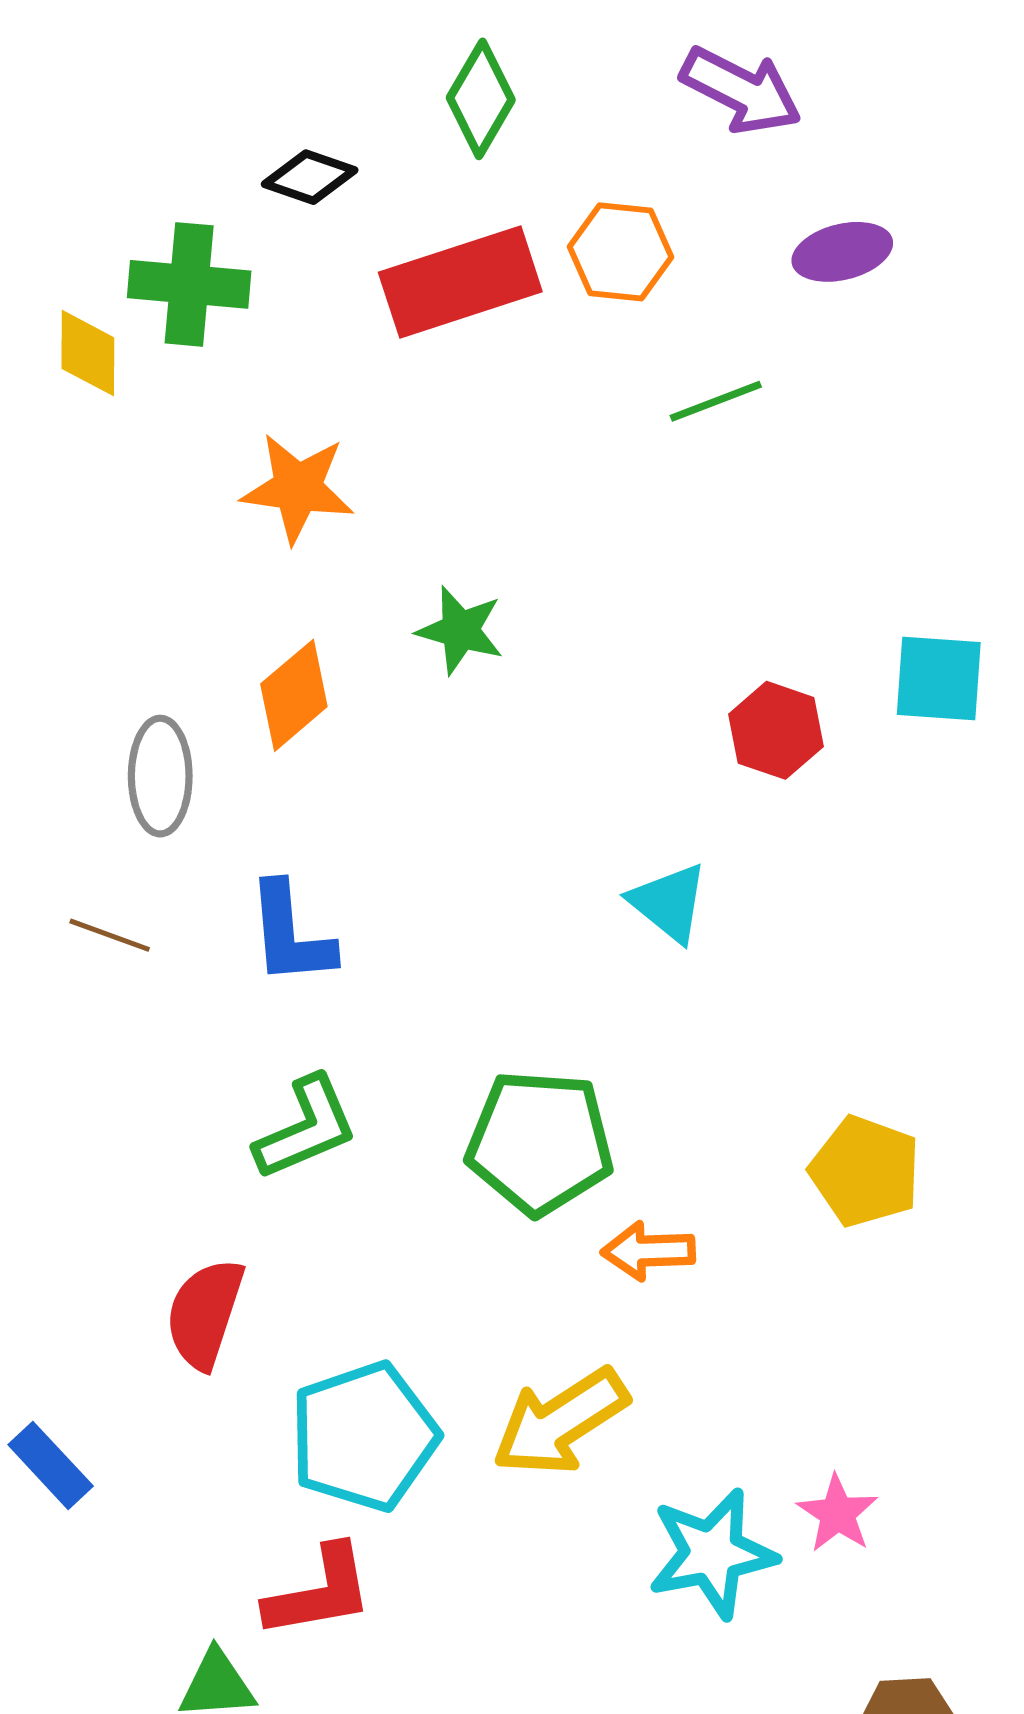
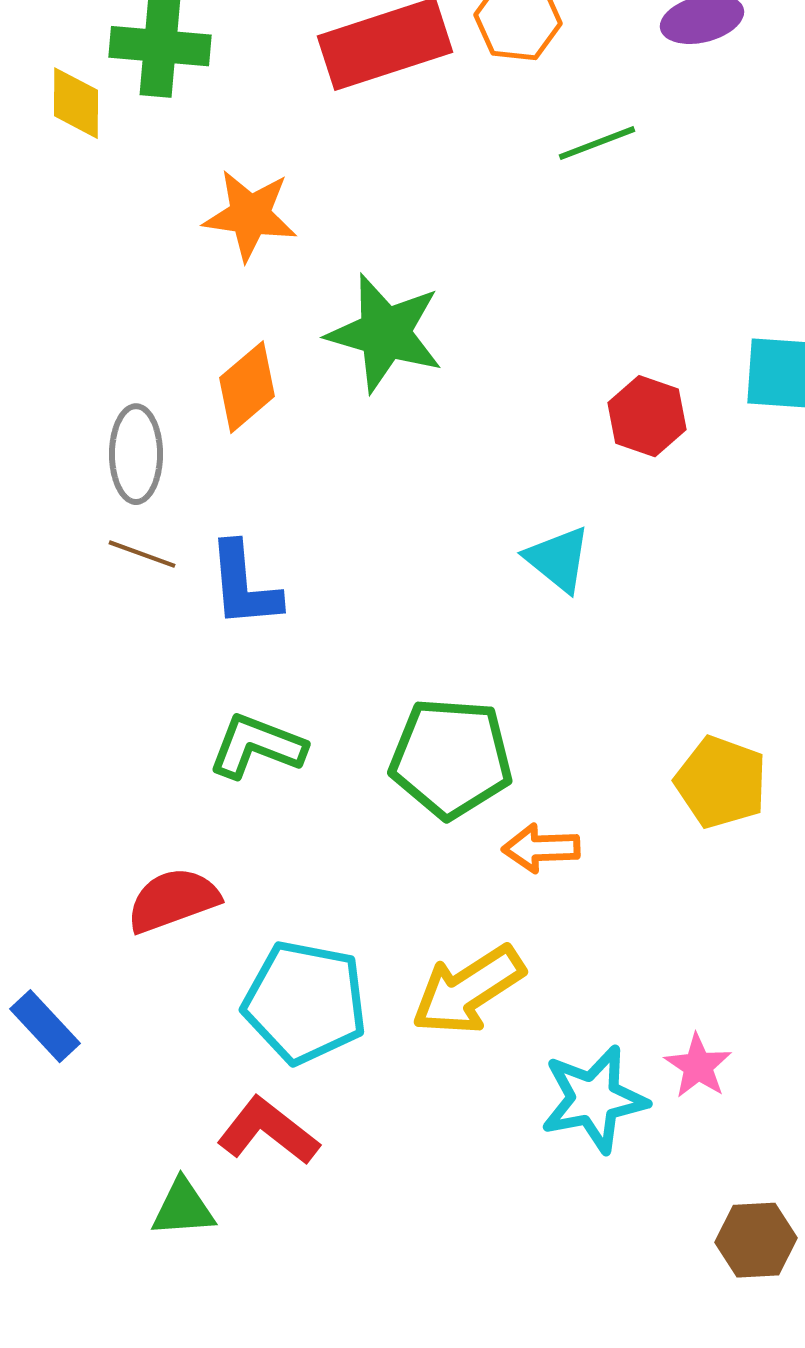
green star: (460, 630) -> (385, 333), size x1.6
brown line: (110, 935) -> (142, 554), moved
green L-shape: (306, 1128) -> (257, 746), turned -136
red semicircle: (205, 1314) -> (173, 900), turned 52
cyan pentagon: (364, 1436) -> (305, 1002), turned 30
red L-shape: (319, 1592) -> (268, 1131), turned -132

